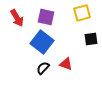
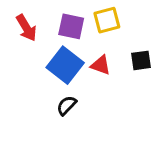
yellow square: (82, 13) -> (107, 20), moved
red triangle: (66, 64) -> (101, 65), moved

